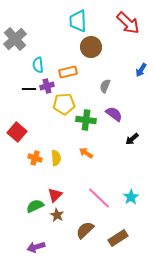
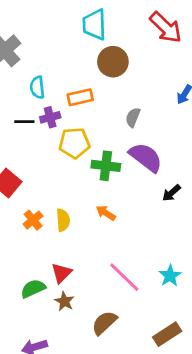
purple semicircle: (114, 114) -> (146, 157), size x1.4
orange cross: (35, 158) -> (33, 220), turned 32
brown rectangle: (118, 238) -> (167, 334), moved

